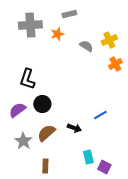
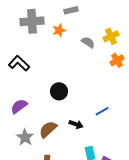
black L-shape: (27, 79) -> (19, 63), moved, turned 115
black circle: (42, 104) -> (59, 91), moved

